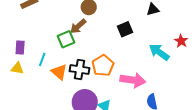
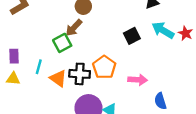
black square: (125, 29) -> (132, 36), moved
cyan arrow: (159, 52) -> (163, 30), moved
pink arrow: (133, 80) -> (138, 80), size x0.7

